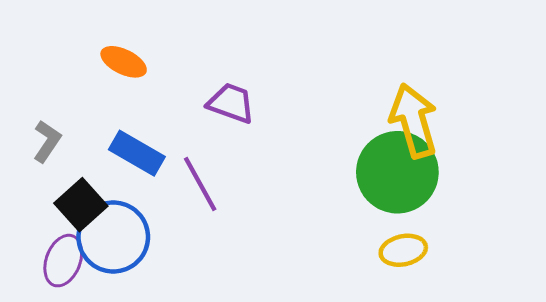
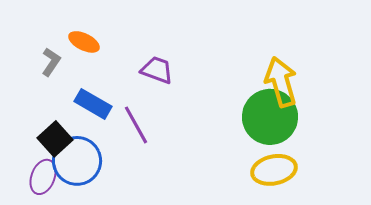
gray L-shape: (47, 141) -> (51, 62), moved
yellow ellipse: (403, 250) -> (274, 170), size x1.4

